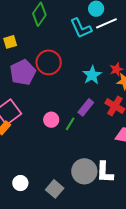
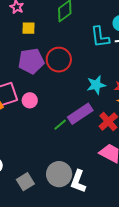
purple rectangle: (86, 107) -> (80, 114), size x1.4
pink circle: (51, 120) -> (30, 100), moved

